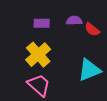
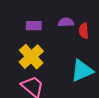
red semicircle: (92, 29) -> (84, 31), turned 49

